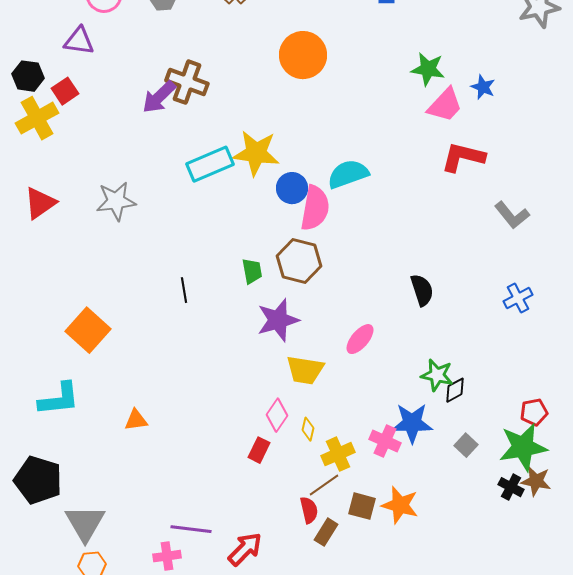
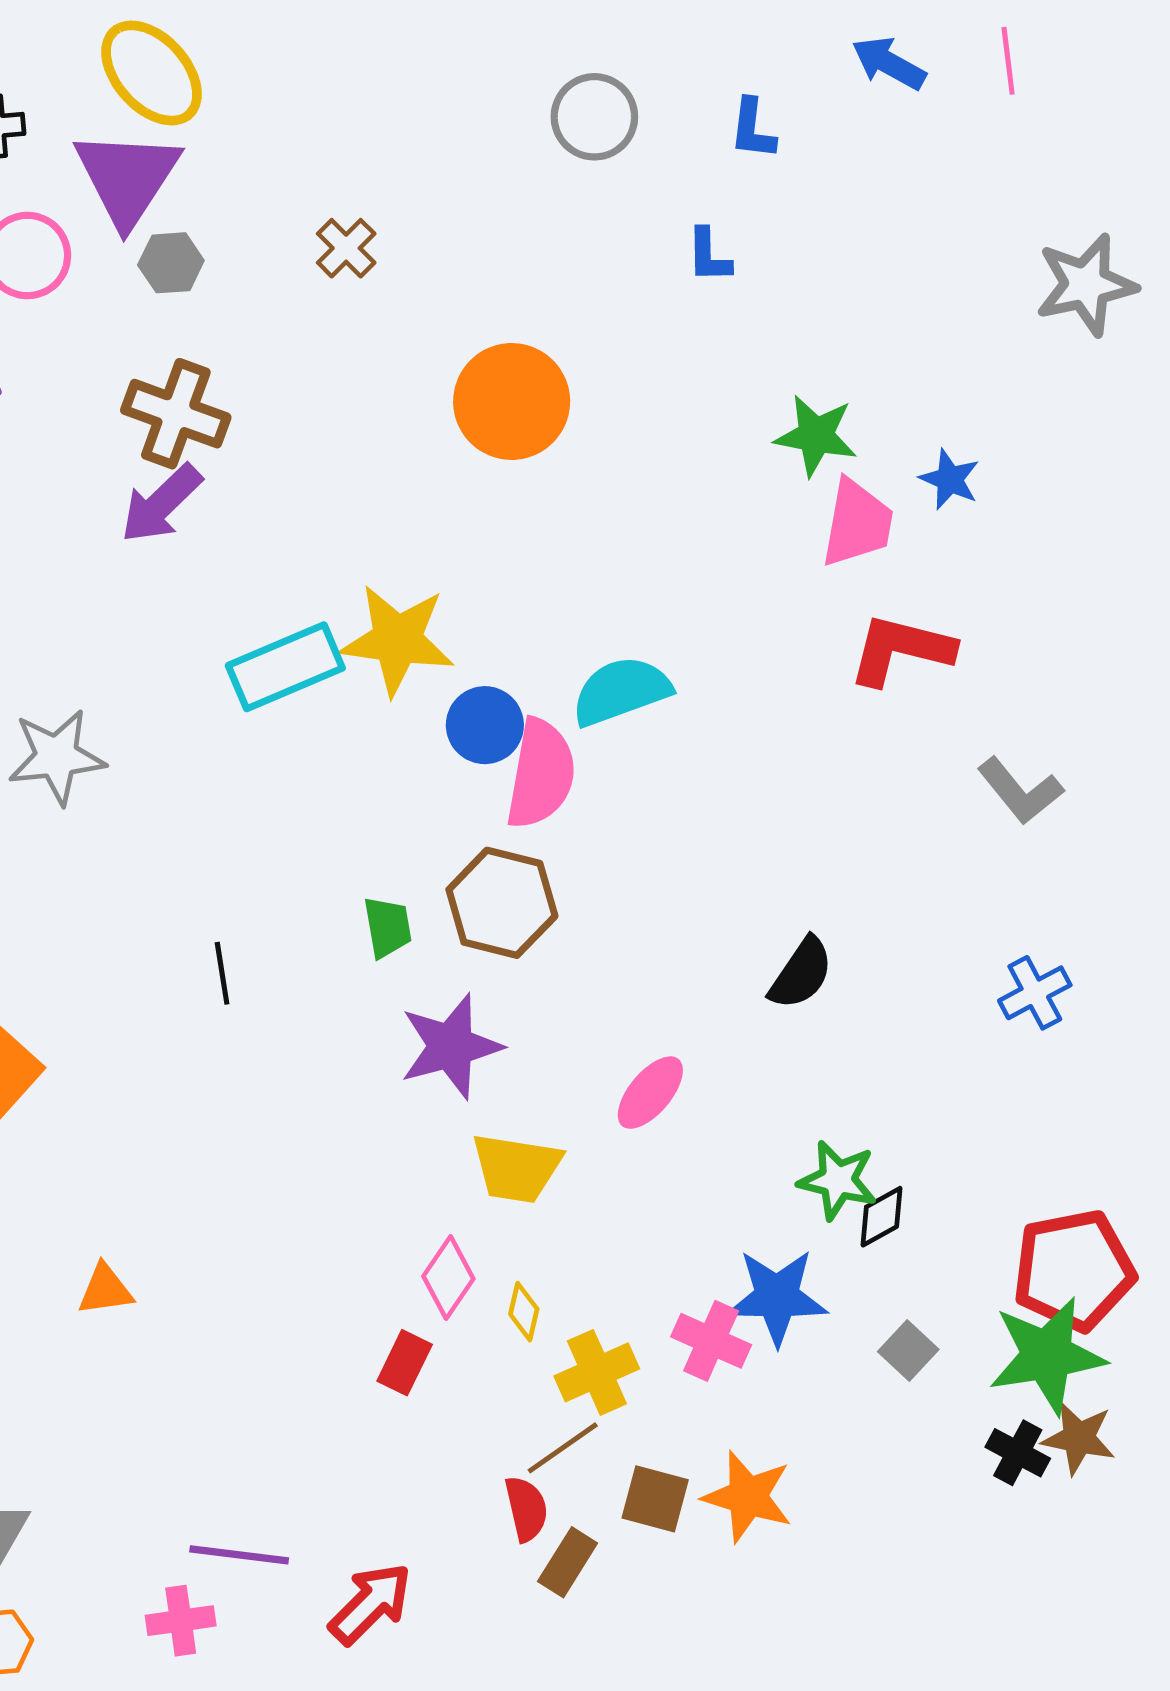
brown cross: (187, 82) -> (176, 414), moved
pink trapezoid: (445, 105) -> (857, 523), turned -33
black semicircle: (422, 290) -> (801, 973), turned 52
red pentagon: (534, 412) -> (1074, 1270), size x1.8

